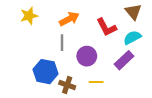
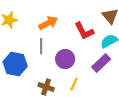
blue hexagon: (45, 72) -> (15, 64), moved
yellow line: (96, 82) -> (74, 84), turned -64

